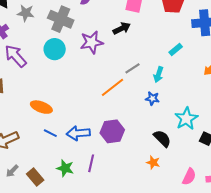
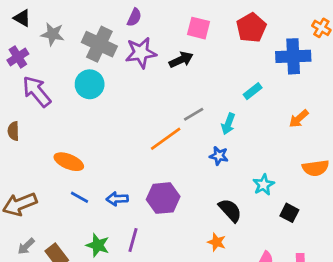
purple star: (92, 42) -> (141, 53), moved
cyan star: (186, 119) -> (264, 185), size x0.7
blue arrow: (78, 133) -> (117, 199), size x0.7

